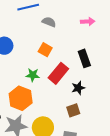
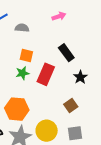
green star: (33, 75) -> (22, 73), moved
black star: (78, 88) -> (80, 77), moved

